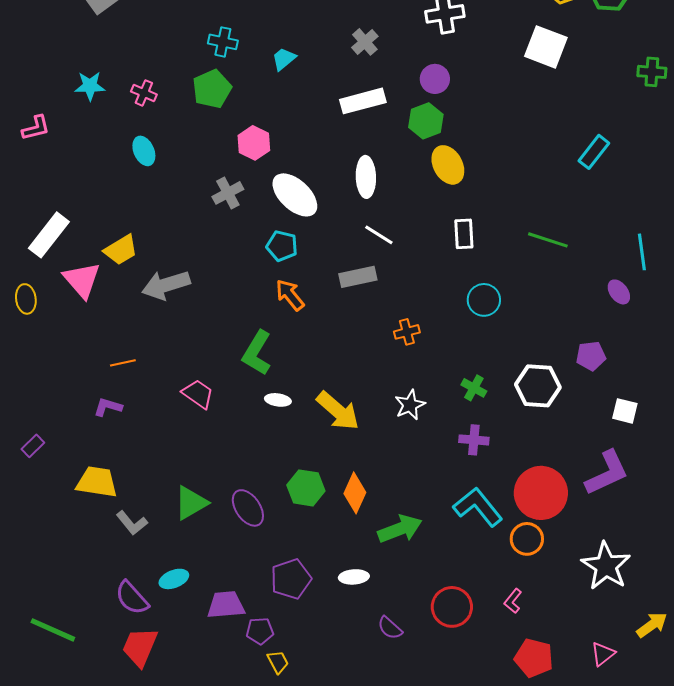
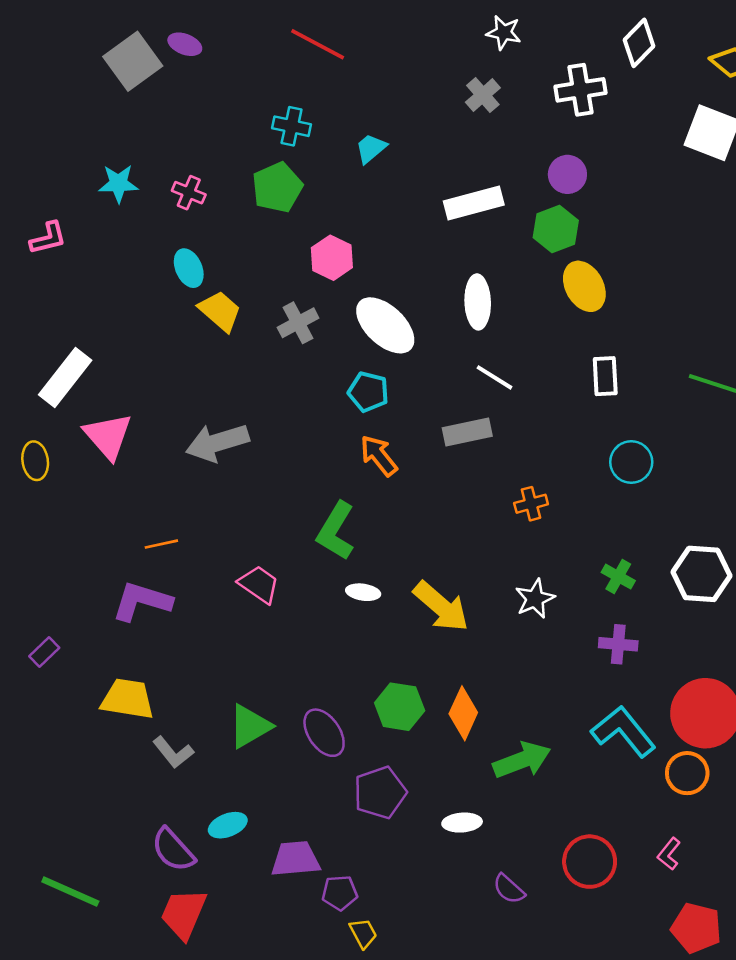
gray cross: (365, 42) -> (483, 95), moved
yellow trapezoid: (121, 250) -> (220, 311), moved, turned -108
purple L-shape: (108, 407) -> (142, 601), size x1.6
purple pentagon: (291, 579) -> (380, 793), moved

